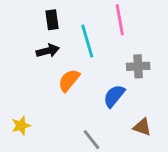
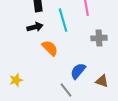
orange semicircle: (69, 80) -> (50, 48), turned 96
blue semicircle: (114, 96) -> (78, 71), moved

